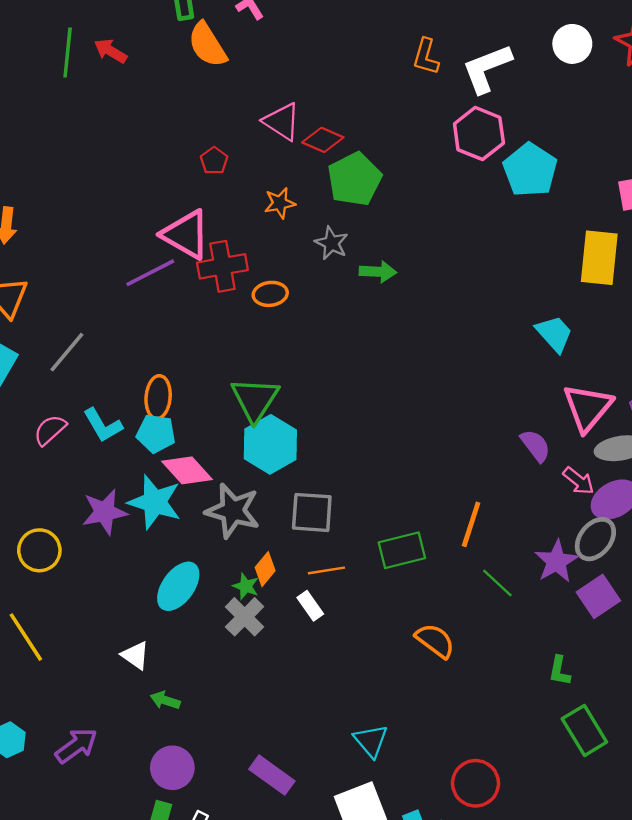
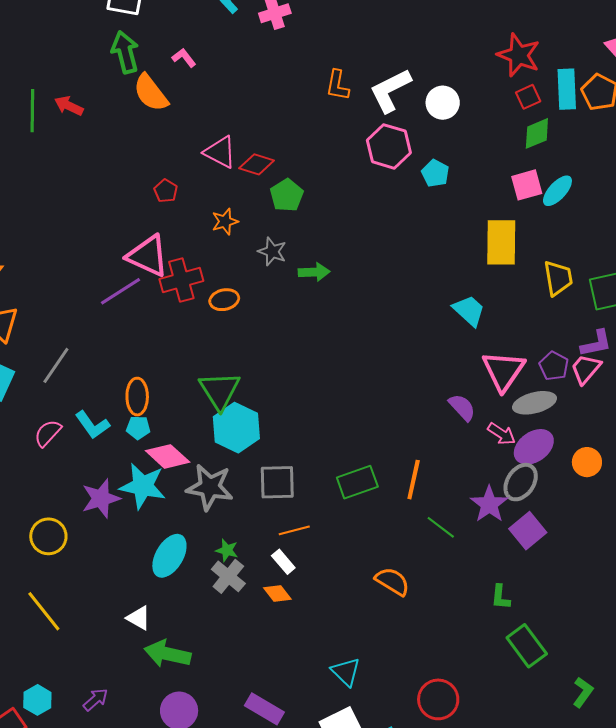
white circle: (572, 44) -> (443, 103), moved
cyan pentagon: (530, 170) -> (435, 173), size x0.6
green pentagon: (355, 179) -> (287, 195), size x0.7
cyan pentagon: (156, 434) -> (138, 428), size x0.7
green rectangle: (402, 550) -> (357, 482), moved
orange diamond: (265, 569) -> (277, 593), moved, turned -72
green arrow: (165, 700) -> (167, 654), size x1.8
purple arrow: (76, 746) -> (96, 700), size x0.7

